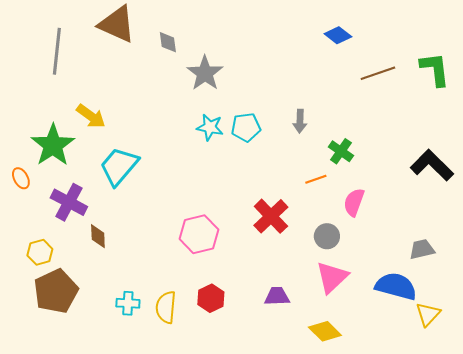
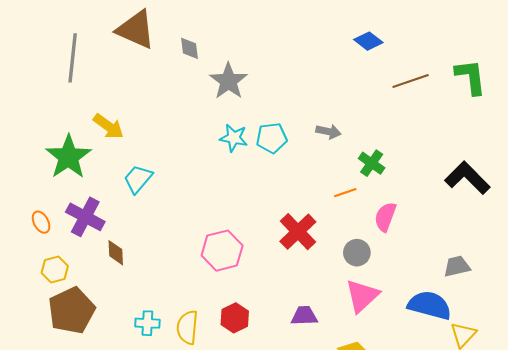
gray arrow: (300, 121) -> (328, 132), turned -80
cyan trapezoid: (119, 166) -> (138, 179), size x0.7
orange ellipse: (21, 178) -> (41, 222), moved

